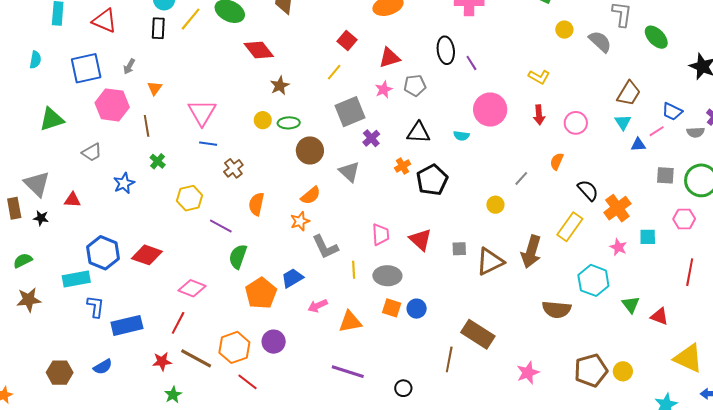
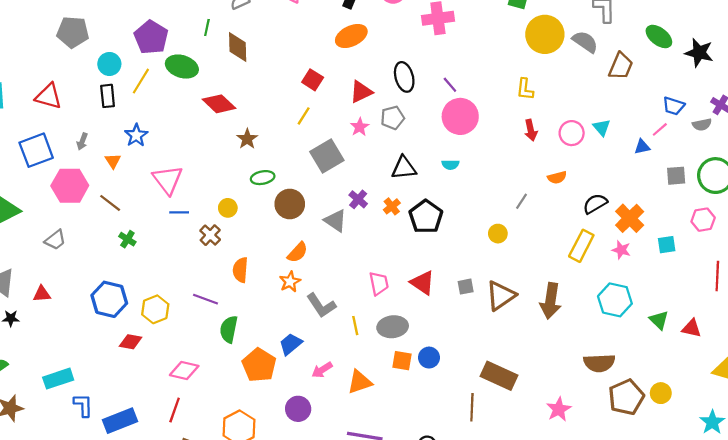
yellow circle: (564, 30) -> (545, 34), size x2.0
green ellipse: (656, 37) -> (659, 37), moved
black ellipse: (446, 50) -> (404, 77), moved
yellow L-shape: (539, 77) -> (525, 89), turned 75
brown trapezoid: (629, 93) -> (621, 66), moved
pink circle: (490, 110) -> (460, 116), moved
yellow circle: (263, 120) -> (228, 208), moved
cyan triangle: (623, 122) -> (602, 127), moved
brown line: (147, 126) -> (110, 203), turned -35
purple cross: (371, 138) -> (358, 199), moved
orange semicircle: (557, 161) -> (557, 177), turned -120
blue star: (124, 183) -> (136, 135), moved
black semicircle: (588, 190) -> (595, 204), turned -70
yellow hexagon: (190, 198) -> (155, 309), moved
pink star: (618, 247) -> (621, 250), moved
brown arrow: (531, 252) -> (551, 301), moved
blue hexagon: (103, 253) -> (109, 299), moved
red diamond: (147, 255) -> (131, 342), size x0.7
brown semicircle: (557, 309) -> (599, 363), moved
purple circle: (274, 342) -> (298, 409), moved

